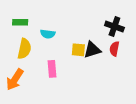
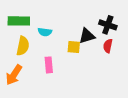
green rectangle: (20, 22) -> (19, 21), size x1.5
black triangle: (92, 50) -> (87, 36), moved

